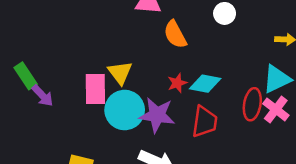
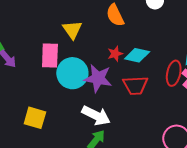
yellow triangle: (120, 73) -> (72, 30), moved
red trapezoid: (205, 122) -> (135, 85), turned 76

